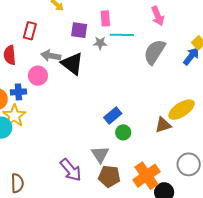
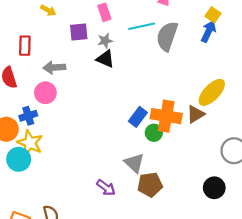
cyan line: (122, 35) -> (142, 26), moved
black triangle: (72, 64) -> (105, 59), moved, size x0.7
purple arrow: (71, 170) -> (106, 188), size x0.7
orange cross: (146, 176) -> (166, 116), moved, turned -32

